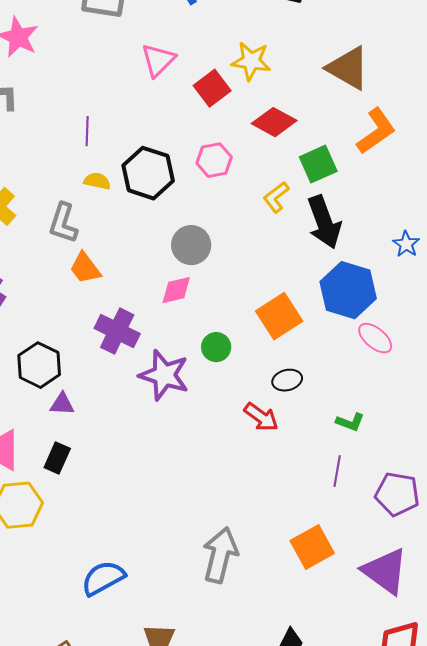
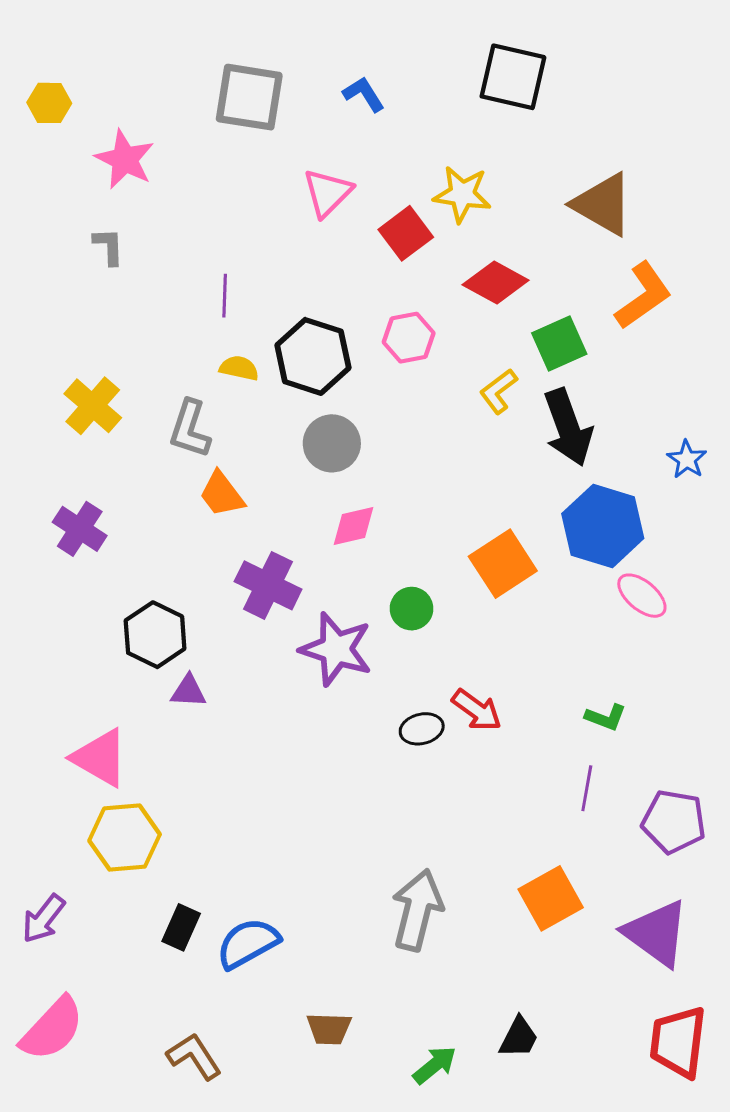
gray circle: (191, 245) -> (332, 443), moved
black ellipse: (287, 380) -> (422, 729), moved
black rectangle: (57, 458) -> (181, 927), moved

